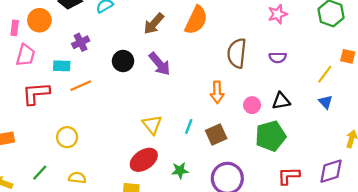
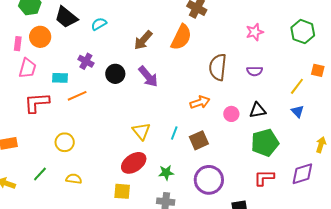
purple cross: (81, 42) -> (86, 61), moved, turned -35
orange arrow: (217, 92) -> (200, 102), turned -108
green pentagon: (271, 136) -> (265, 143), moved

